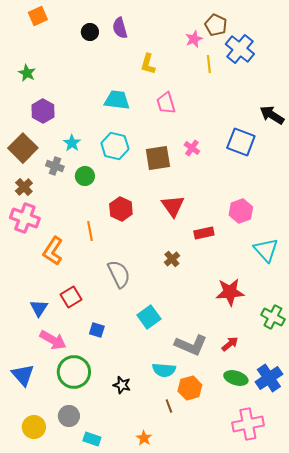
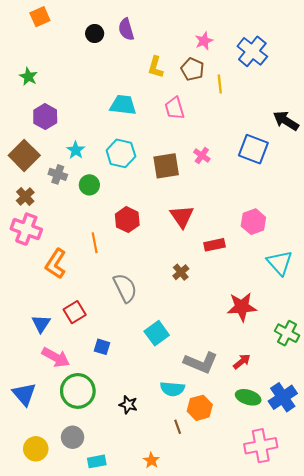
brown pentagon: (216, 25) -> (192, 69), moved
yellow line: (209, 64) -> (220, 84), moved
cyan rectangle: (92, 439) -> (97, 461), turned -30

